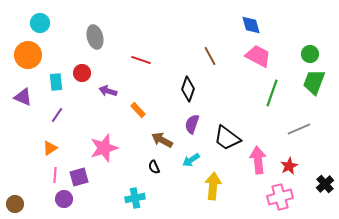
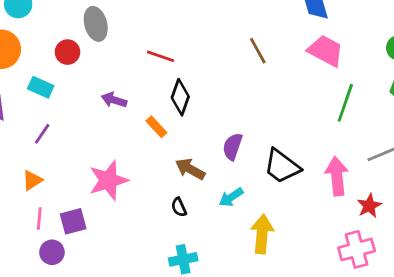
red circle: (82, 73) -> (67, 52), moved
cyan rectangle: (56, 82) -> (41, 87), turned -60
black diamond: (188, 89) -> (180, 97), moved
pink arrow: (258, 160) -> (337, 176), moved
cyan cross: (135, 198) -> (183, 259), moved

